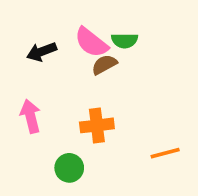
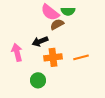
black arrow: (42, 52) -> (40, 41), moved
orange line: (165, 153) -> (81, 57), moved

